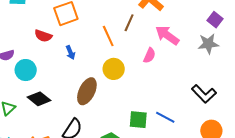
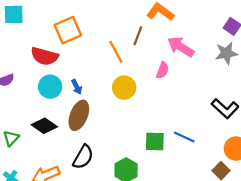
red semicircle: (43, 36) -> (44, 56), size x1.4
blue arrow: (70, 52) -> (77, 87), moved
cyan circle: (26, 70) -> (50, 87), moved
brown ellipse: (87, 91) -> (79, 115), moved

